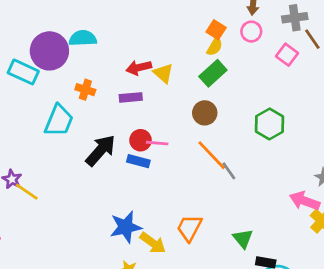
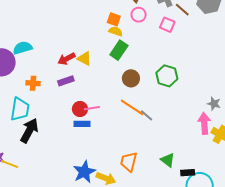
yellow semicircle: (215, 47) -> (116, 31), turned -88
brown circle: (205, 113) -> (131, 78), moved
black arrow: (100, 150) -> (29, 131), moved
pink arrow: (305, 201) -> (204, 123), turned 80

